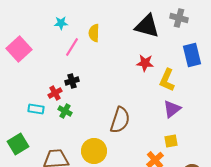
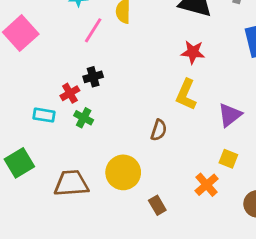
yellow L-shape: (167, 80) -> (186, 95), moved
brown semicircle: (120, 120) -> (159, 130), size x0.6
yellow square: (171, 141) -> (228, 159), turned 32

